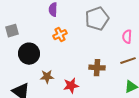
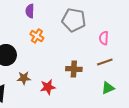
gray pentagon: (97, 19) -> (74, 20), turned 30
orange cross: (60, 35) -> (37, 36), turned -32

